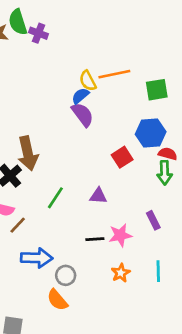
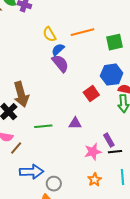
yellow semicircle: (88, 81) -> (49, 34), moved
green line: (55, 198) -> (43, 126), turned 54
purple rectangle: (153, 220) -> (109, 140), moved
black line: (95, 239) -> (115, 152), moved

